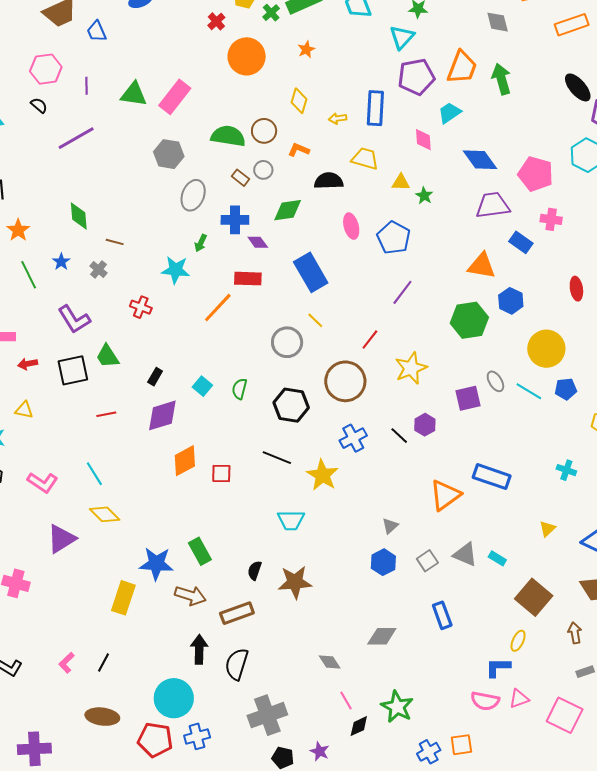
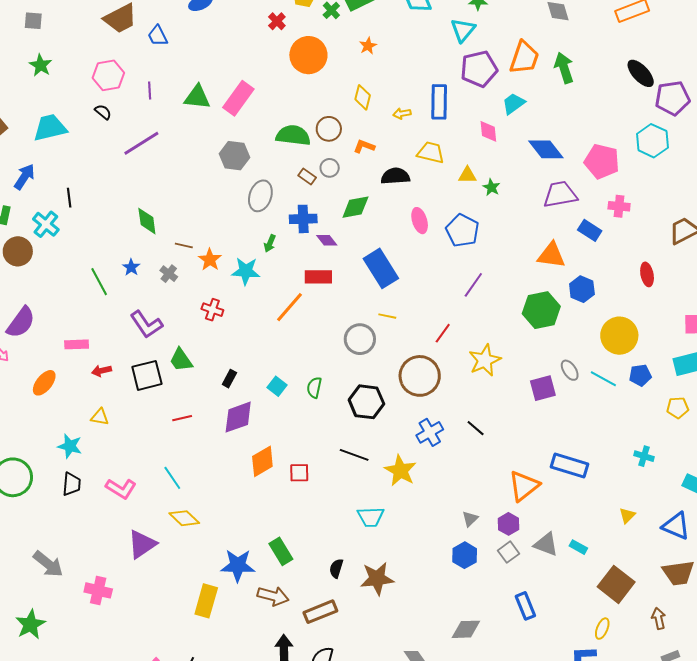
orange star: (18, 230) -> (210, 260), moved
yellow line: (315, 320) -> (387, 316), turned -30
purple hexagon: (425, 425) -> (509, 524), moved

